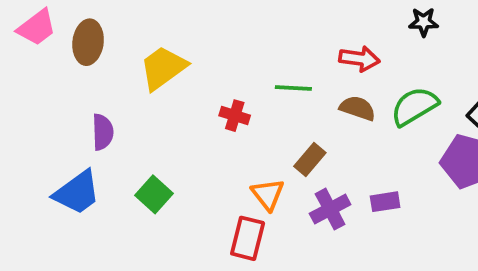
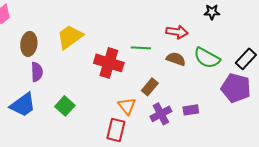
brown ellipse: (88, 42) -> (29, 44), moved
green semicircle: (414, 106) -> (207, 58), turned -120
red cross: (235, 116) -> (109, 63), size x1.8

